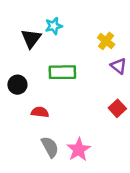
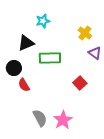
black triangle: (31, 38) -> (26, 43), moved, turned 30
red square: (117, 108) -> (80, 83), moved
red semicircle: (40, 112) -> (24, 85), moved, turned -128

